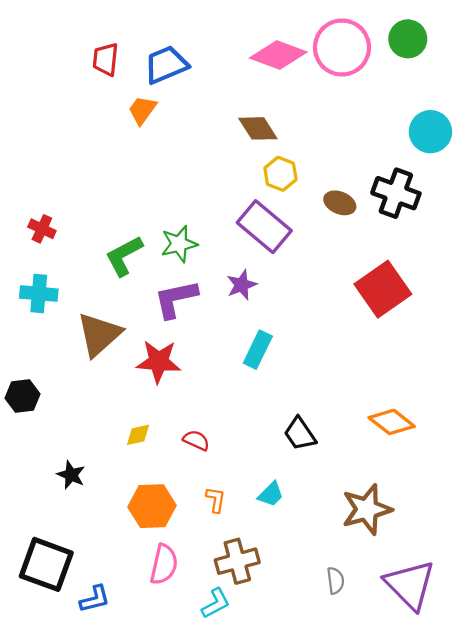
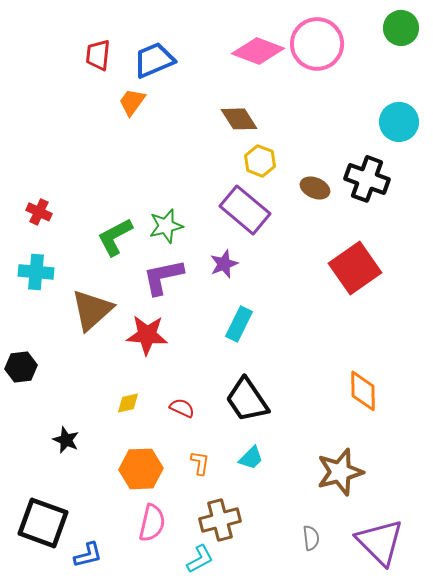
green circle: (408, 39) -> (401, 28), moved
orange diamond: (392, 422) -> (363, 391), turned 51
black trapezoid: (300, 434) -> (247, 400), moved, size x1.4

